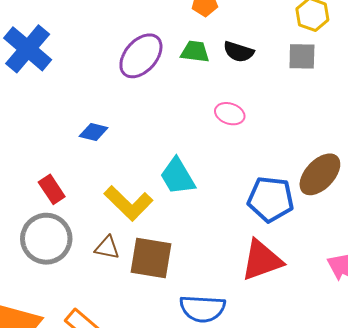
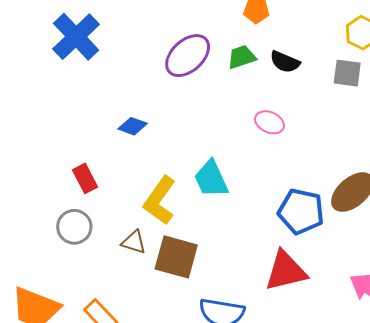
green trapezoid: (195, 52) -> (242, 57), turned -32
yellow L-shape: (128, 203) -> (160, 200), turned 75
gray circle: (46, 239) -> (74, 227), size x0.7

